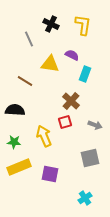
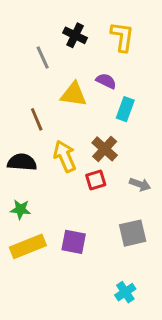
brown line: (25, 81) -> (37, 119), turned 35
yellow arrow: (44, 136) -> (65, 156), moved
purple square: (50, 174) -> (74, 242), moved

